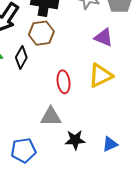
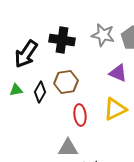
brown hexagon: (41, 33) -> (66, 82), moved

